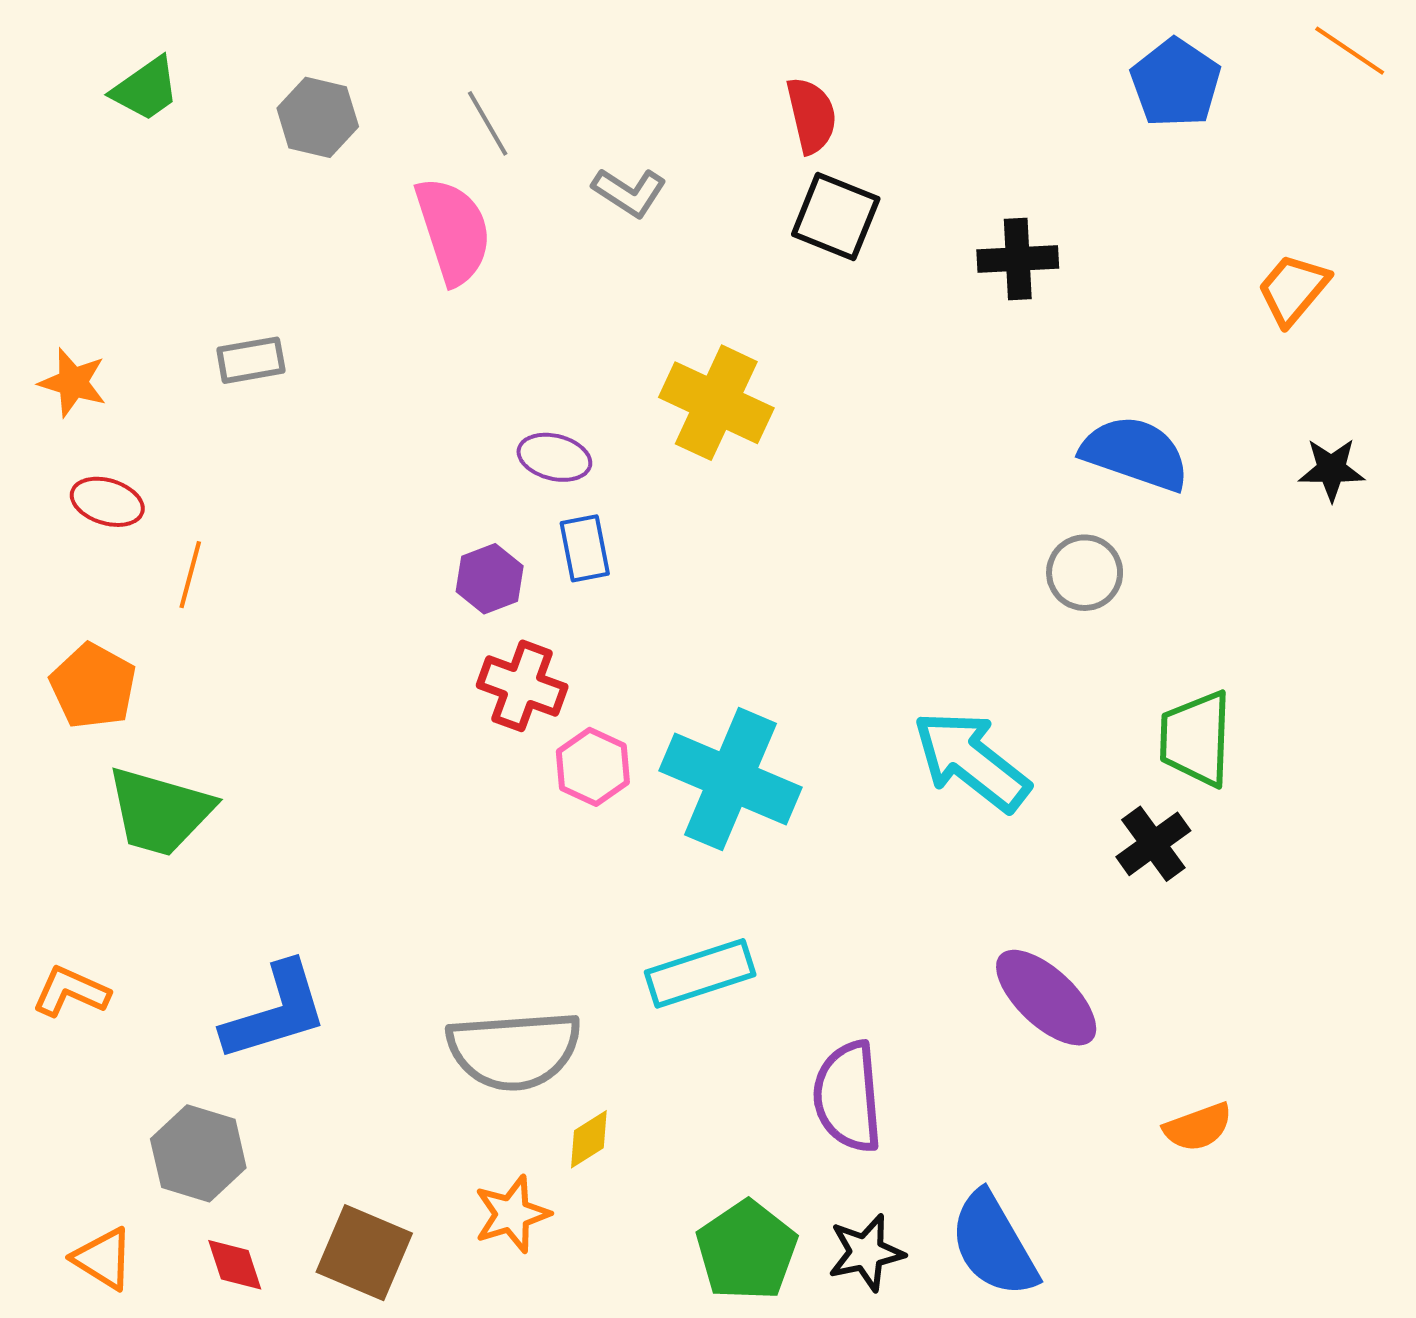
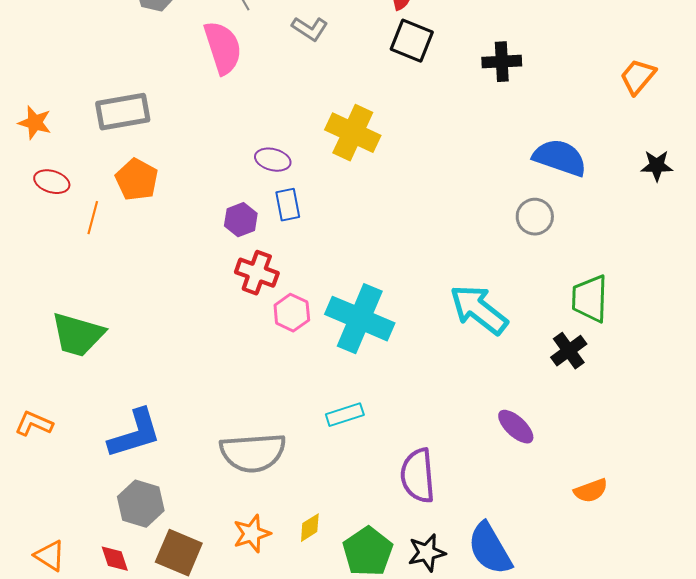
gray rectangle: (251, 360) -> (123, 112), size x1.6
orange pentagon: (93, 686) -> (137, 180), moved
cyan rectangle: (700, 973) -> (345, 415), size x0.7
purple ellipse: (1046, 998) -> (516, 427), size x0.7
yellow diamond: (589, 1139) -> (310, 528), moved
gray hexagon: (198, 1153) -> (141, 504), moved

